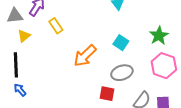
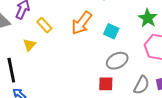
yellow triangle: (24, 36) -> (29, 45), moved
orange arrow: (85, 56) -> (82, 23), moved

